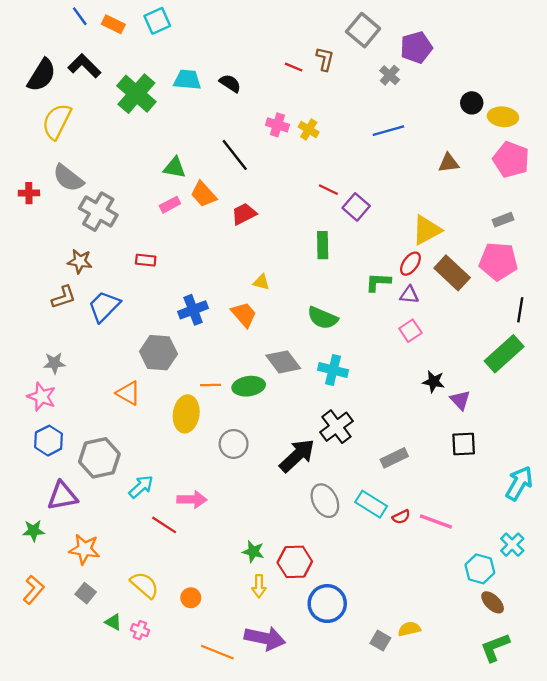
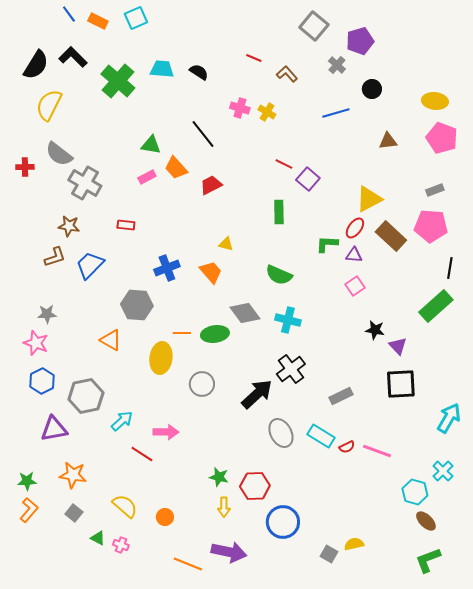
brown L-shape: (325, 59) -> (287, 74), moved, turned -55
black circle: (472, 103) -> (372, 89), moved
black square: (464, 444) -> (401, 384), size x1.4
green star: (34, 531) -> (27, 481), moved

